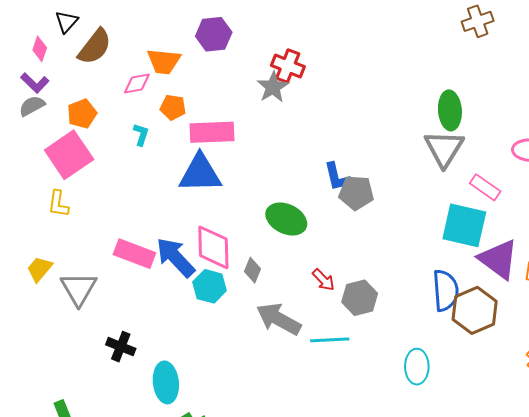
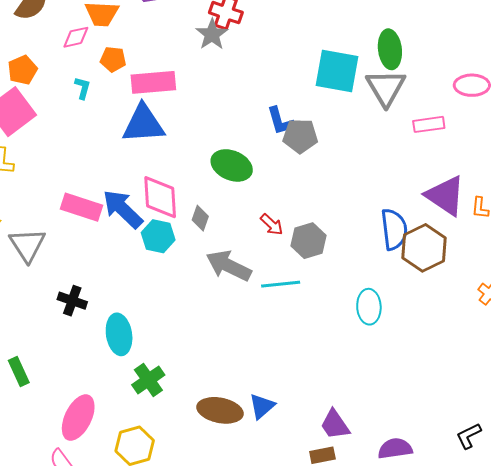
pink rectangle: (485, 187) -> (429, 124), turned -40
cyan square: (464, 225) -> (337, 71), moved

